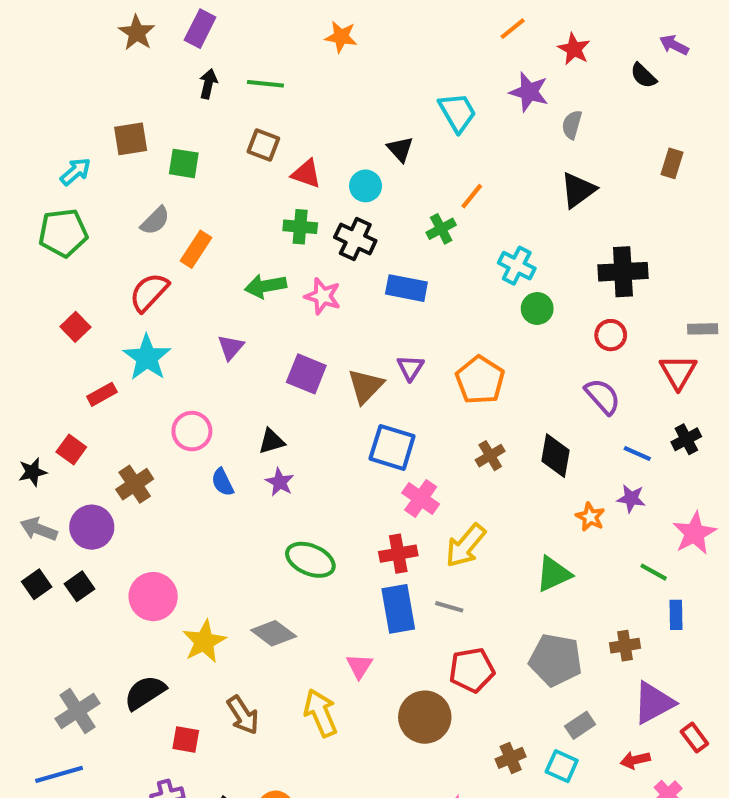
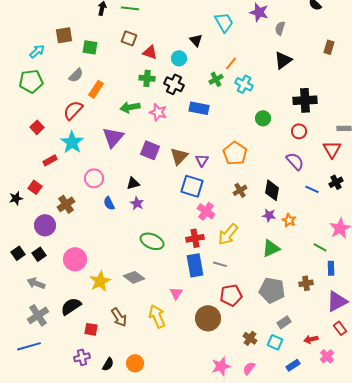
cyan cross: (517, 266) -> (244, 84), moved
purple triangle: (231, 347) -> (113, 137), size x1.6
purple triangle: (410, 368) -> (202, 160), moved
purple star: (631, 498) -> (269, 215), moved
gray arrow: (39, 529) -> (36, 283), moved
purple triangle: (654, 703) -> (337, 301), moved
brown cross: (511, 758) -> (250, 338), turned -32

